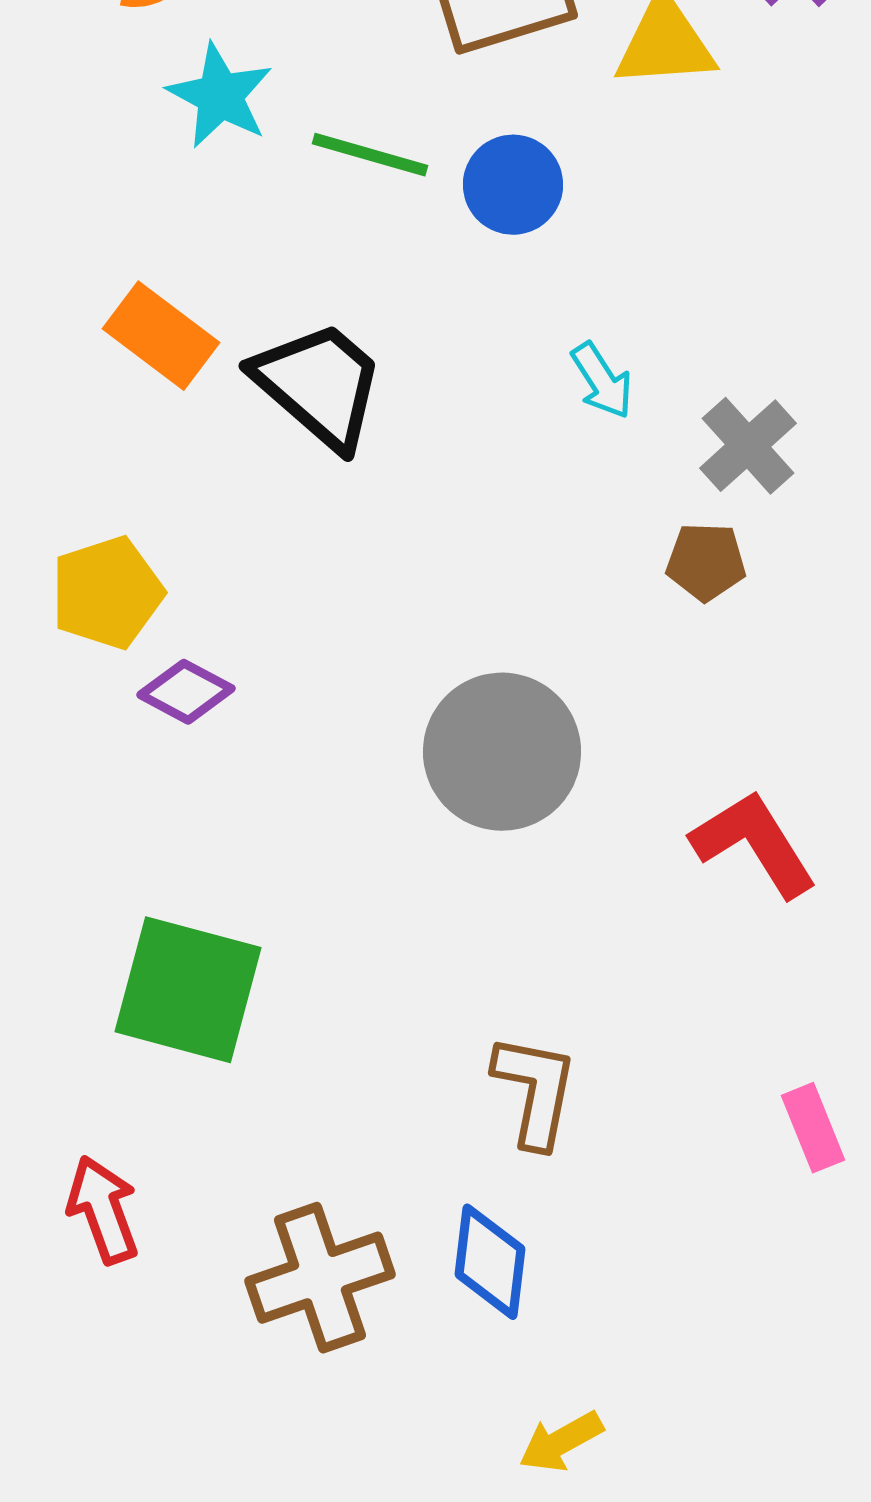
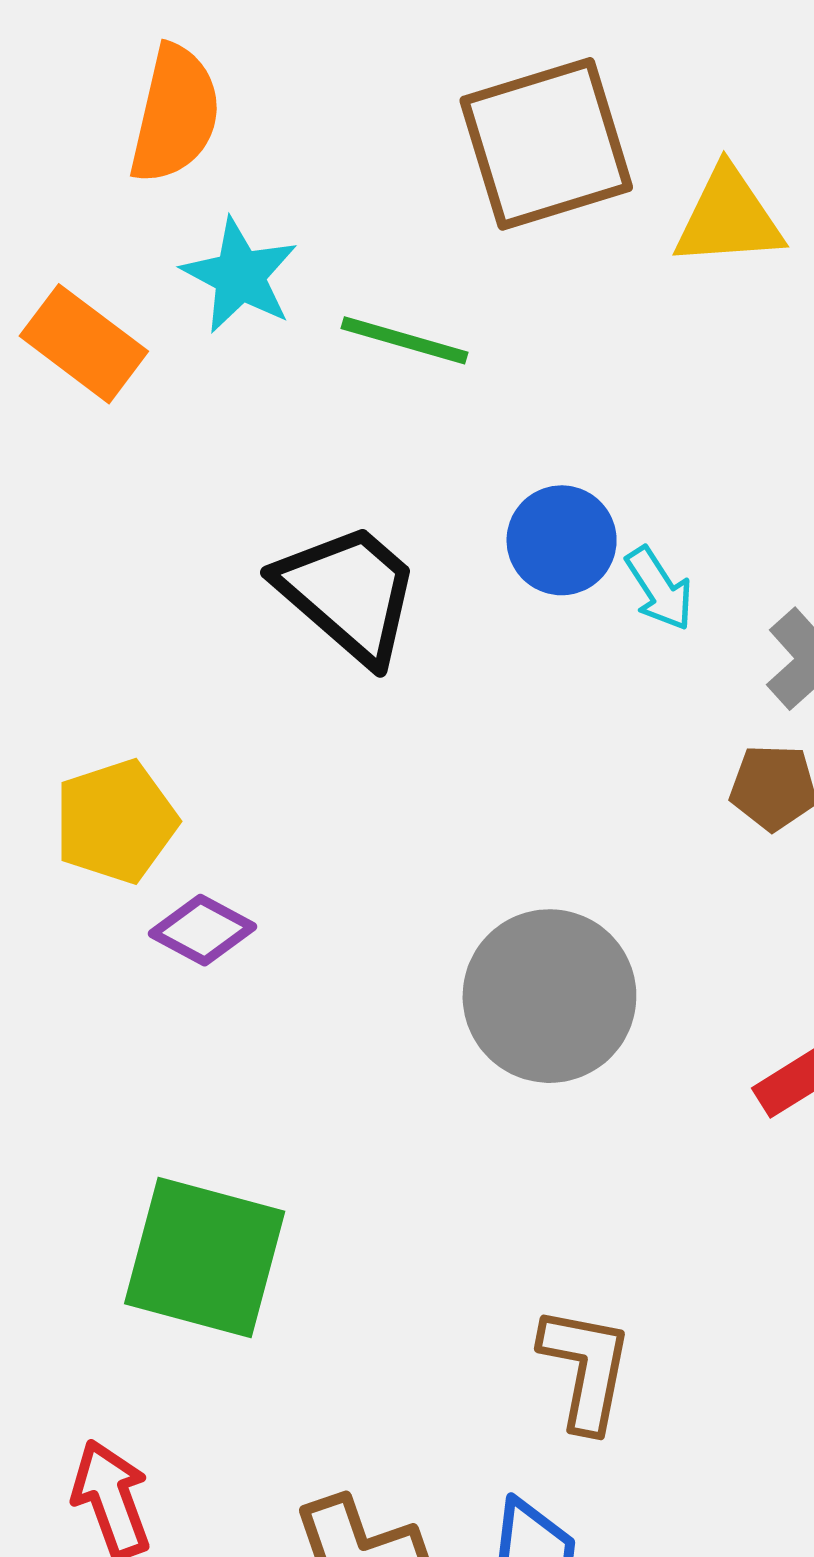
blue circle: (513, 185) -> (562, 540), moved
orange rectangle: (161, 336) -> (84, 344), moved

